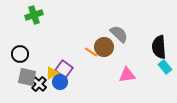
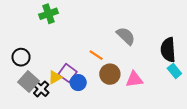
green cross: (34, 15) -> (49, 14), moved
brown circle: (104, 47) -> (110, 74), moved
gray square: (27, 77) -> (28, 81), turned 30
blue circle: (60, 82) -> (78, 83), moved

